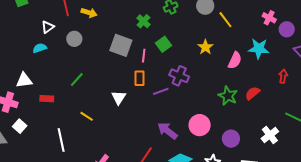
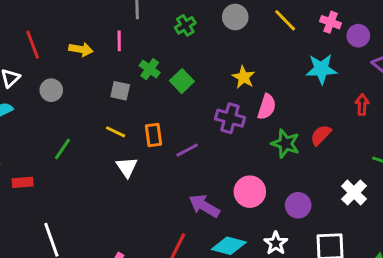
yellow arrow: (89, 13) -> (81, 49), moved
yellow line: (225, 20) -> (285, 20), moved
green cross: (143, 21) -> (150, 69), moved
gray square: (121, 45) -> (120, 91), size x0.6
pink line: (144, 56) -> (119, 41), moved
pink semicircle: (235, 60) -> (267, 107), moved
purple cross: (179, 76) -> (230, 118), moved
yellow line: (87, 116) -> (115, 132), moved

